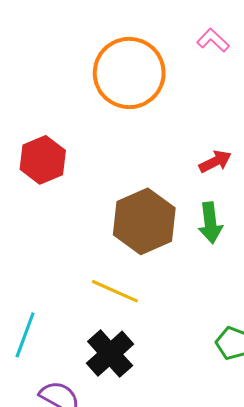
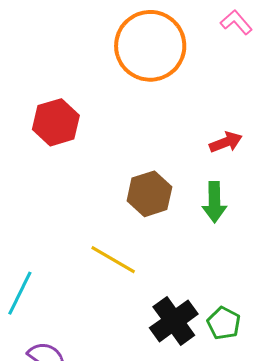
brown hexagon: (144, 221) -> (149, 194), size x0.7
black cross: (110, 354) -> (174, 321), moved

